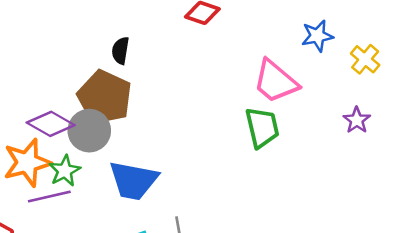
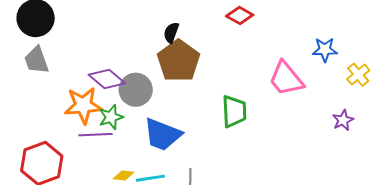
brown pentagon: (105, 97) -> (178, 61), moved
green trapezoid: (262, 128) -> (234, 111), moved

